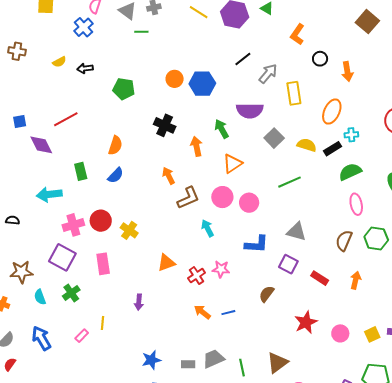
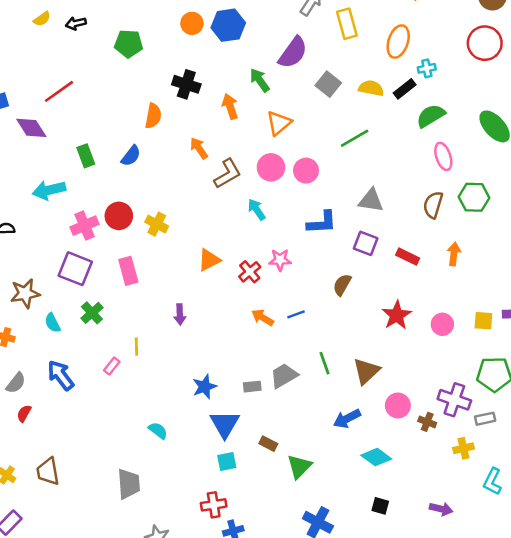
purple semicircle: (250, 111) -> (293, 53), turned -48
orange semicircle: (115, 145) -> (153, 116), moved
yellow square: (372, 334) -> (483, 321), turned 35
green line: (242, 368) -> (325, 363), moved

